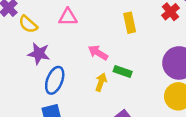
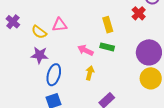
yellow semicircle: (28, 24) -> (39, 32), moved
green rectangle: (123, 72) -> (107, 47), moved

